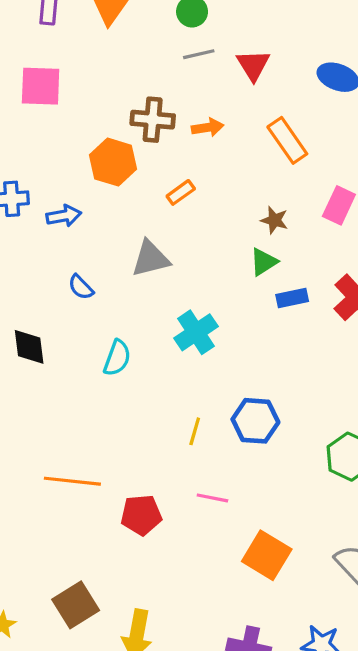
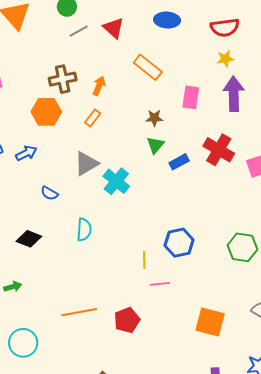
orange arrow: (208, 127) -> (99, 86), moved, turned -42
cyan cross: (196, 332) -> (116, 181), moved
black diamond: (29, 347) -> (29, 239), turned -45
pink line: (212, 498) -> (160, 284), moved

